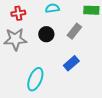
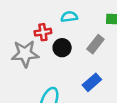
red cross: (18, 13) -> (43, 32), moved

